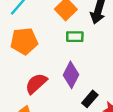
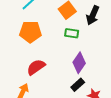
purple diamond: (71, 75) -> (79, 63), moved

